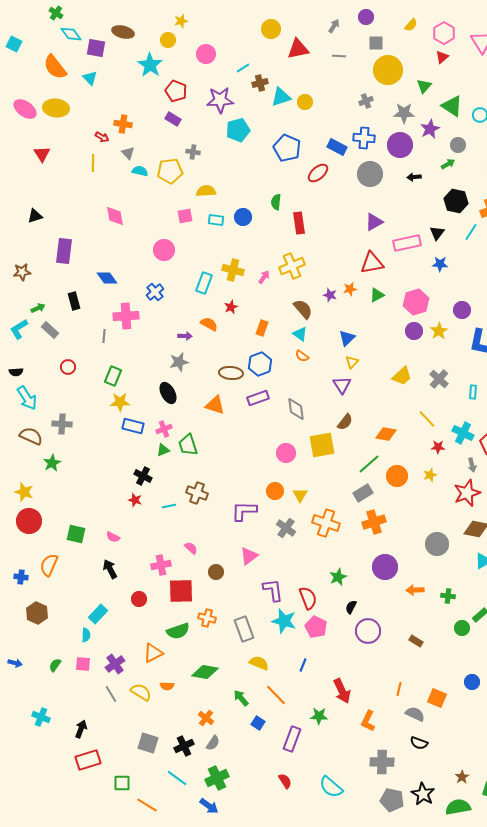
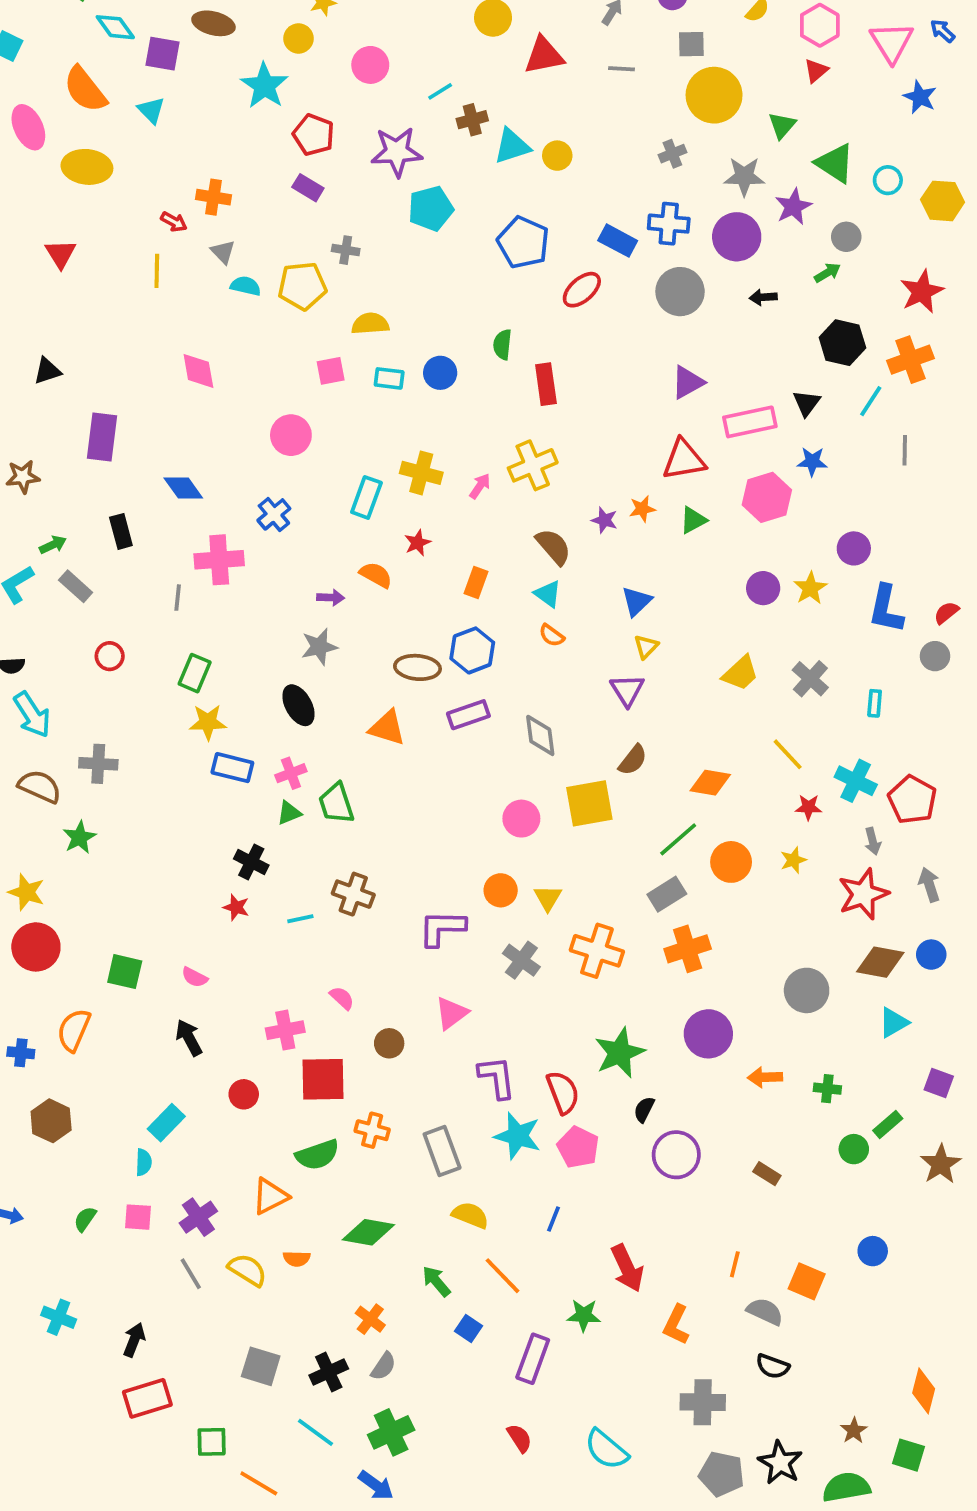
pink ellipse: (25, 109) -> (28, 127), moved, turned 30
pink hexagon: (416, 302) -> (767, 497), moved
green star: (338, 577) -> (620, 1053), size x1.5

